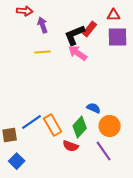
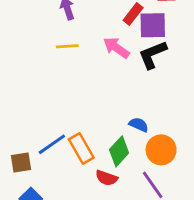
black L-shape: (75, 35) -> (153, 55), moved
purple square: (118, 37) -> (153, 25), moved

